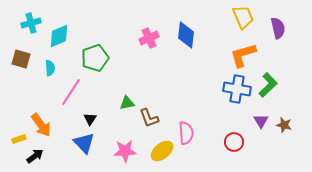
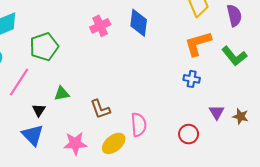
green L-shape: (268, 85) -> (234, 56), moved, turned 95
blue cross: (237, 89) -> (192, 79), size x0.6
green triangle: (127, 103) -> (62, 93), moved

